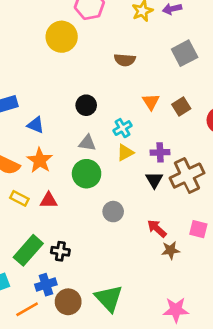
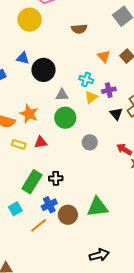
black circle: (86, 105) -> (44, 70), moved, size x1.5
blue triangle: (36, 125) -> (23, 58), moved
cyan cross: (123, 128) -> (86, 79), turned -32
purple cross: (160, 152) -> (109, 90), moved
green triangle: (109, 298) -> (97, 207), turned -45

